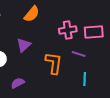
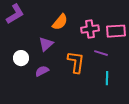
orange semicircle: (32, 14) -> (60, 22), moved
purple semicircle: (18, 83) -> (42, 71), moved

